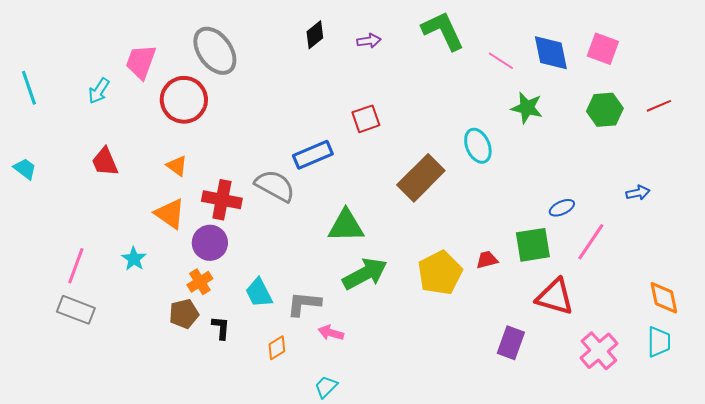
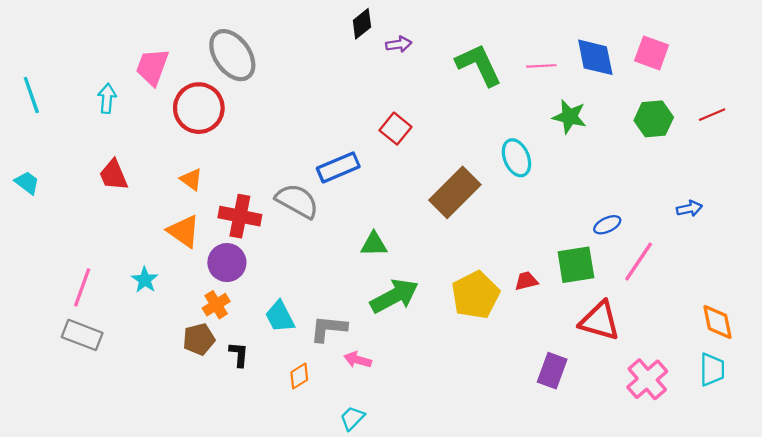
green L-shape: (443, 31) -> (479, 65), moved
black diamond: (315, 35) -> (362, 24), moved
pink line: (501, 61) -> (541, 66), turned -36
cyan arrow: (99, 91) -> (107, 98), turned 152
red square: (366, 119) -> (395, 129), turned -32
green triangle: (346, 226) -> (374, 244), size x0.7

